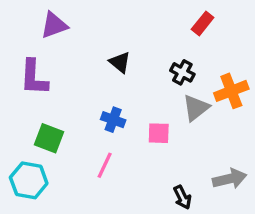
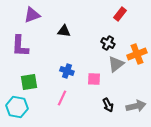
black triangle: (120, 62) -> (64, 31), moved, turned -32
green square: (49, 138) -> (29, 82), turned -30
black arrow: (182, 197) -> (108, 105), moved

